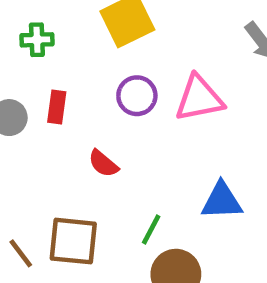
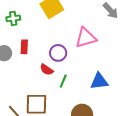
purple circle: (137, 96) -> (58, 53), moved
green line: (151, 230) -> (63, 81), moved

